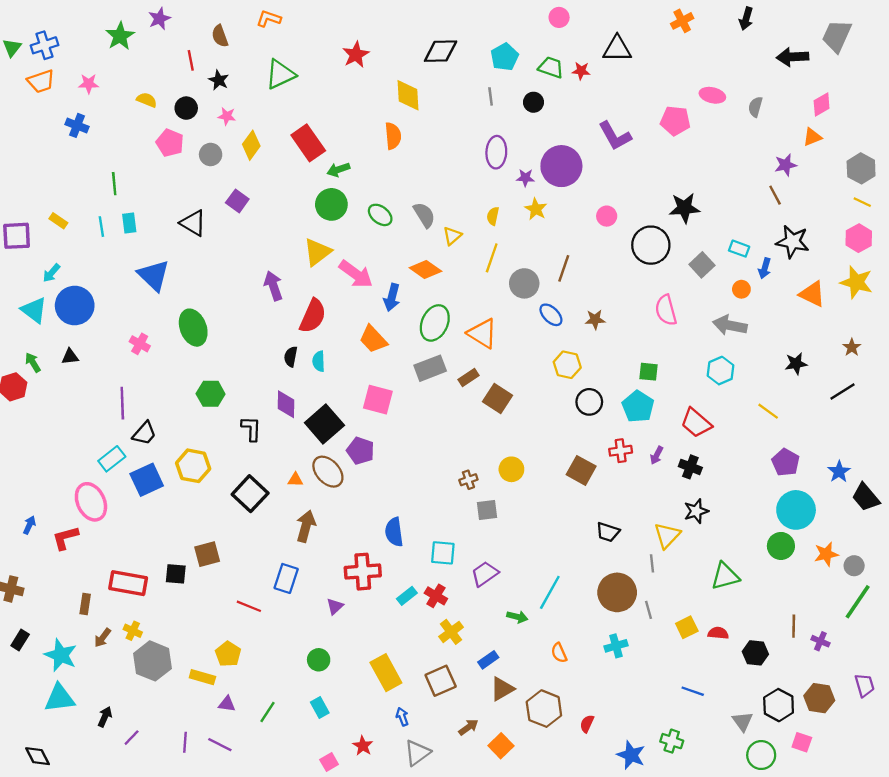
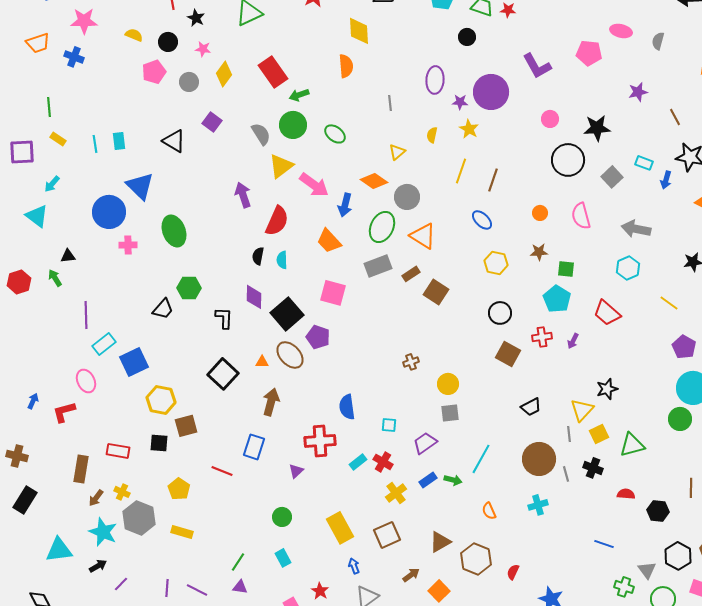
orange trapezoid: (41, 81) -> (38, 43), moved
pink star: (89, 84) -> (84, 21), size x1.5
gray line: (491, 96) -> (390, 103), moved
pink pentagon: (170, 143) -> (154, 72), turned 30
purple star: (786, 165) -> (638, 92), moved
green line: (114, 184) -> (49, 107), moved
gray semicircle: (424, 215) -> (261, 134), moved
pink circle: (607, 216) -> (550, 119), moved
yellow line: (492, 258) -> (461, 171), moved
gray circle: (524, 283) -> (407, 197), moved
orange circle: (741, 289) -> (540, 213), moved
blue circle: (75, 306) -> (109, 212), moved
brown star: (595, 319) -> (539, 252), moved
pink cross: (140, 344) -> (128, 245), turned -30
green arrow: (33, 362) -> (55, 278), moved
black circle: (589, 402) -> (500, 313), moved
purple line: (122, 403) -> (86, 315), moved
black trapezoid: (144, 433) -> (163, 309), moved
yellow hexagon: (193, 466) -> (161, 400), moved
black cross: (690, 467) -> (593, 468), moved
yellow circle: (511, 469) -> (448, 384), moved
pink ellipse: (91, 502) -> (86, 381), size x0.7
gray square: (487, 510) -> (450, 413), moved
black trapezoid: (608, 532) -> (531, 407), turned -45
cyan square: (443, 553) -> (389, 425), size x0.7
red rectangle: (128, 583) -> (118, 451), size x0.7
brown rectangle: (85, 604) -> (81, 469), size x1.5
yellow square: (687, 627) -> (599, 434), moved
black rectangle: (20, 640) -> (25, 500), size x1.5
yellow pentagon: (228, 654) -> (179, 489), moved
cyan star: (61, 655) -> (103, 532), moved
blue rectangle: (488, 660) -> (428, 480), moved
purple triangle: (227, 704) -> (240, 587), moved
black arrow: (105, 717) -> (98, 566), turned 36
green cross: (672, 741) -> (624, 587), moved

